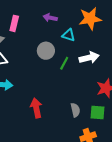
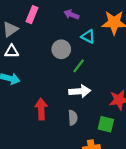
white arrow: (89, 58) -> (80, 91), moved
gray semicircle: (75, 110) -> (73, 118), moved

